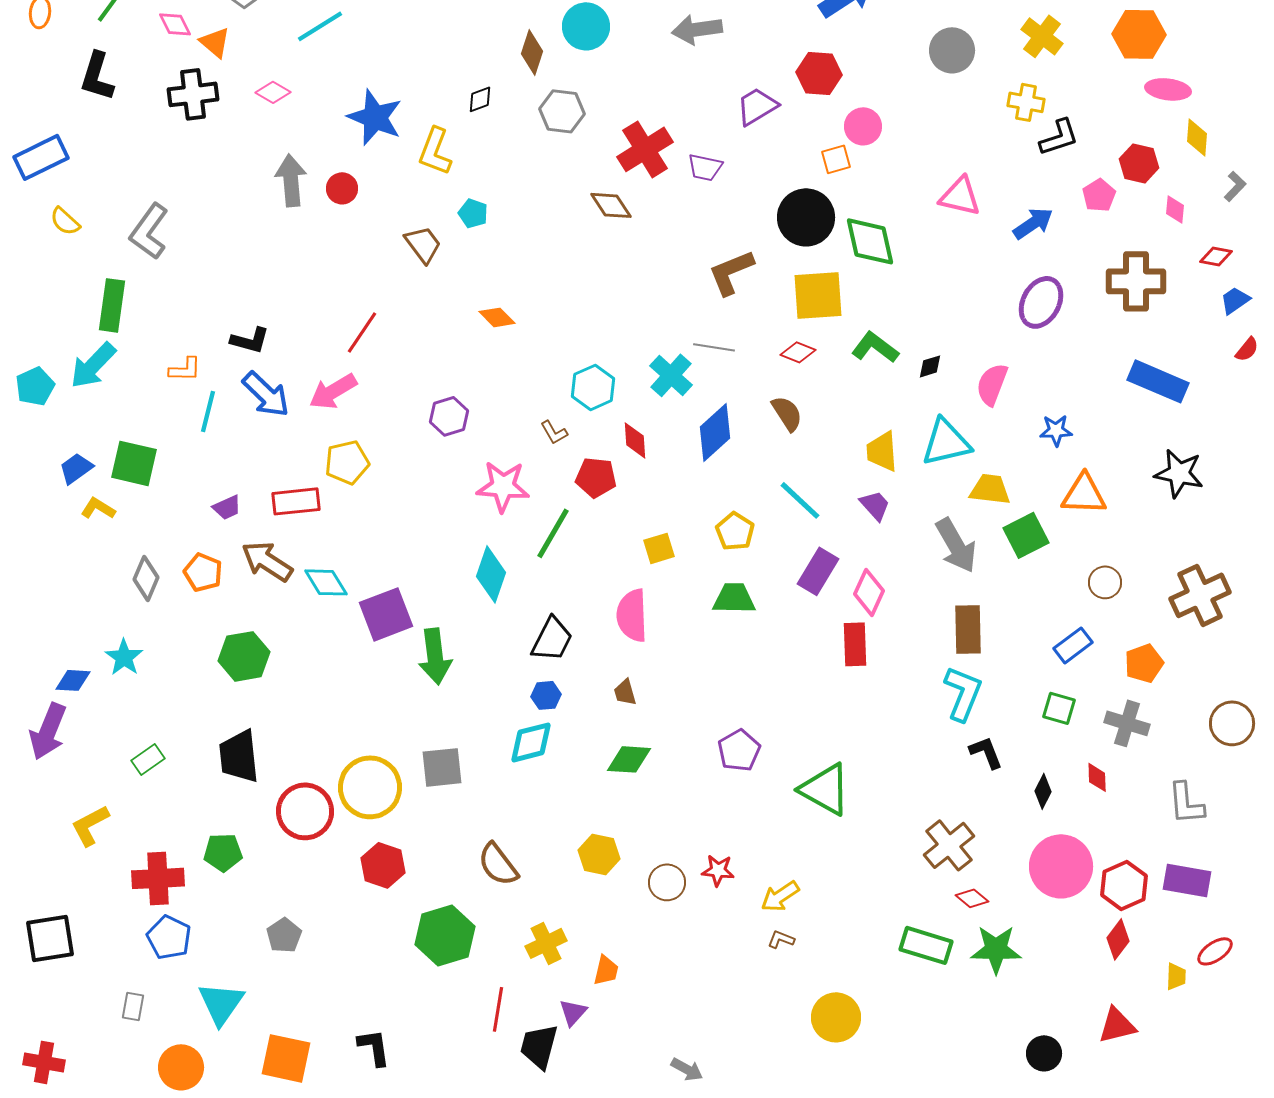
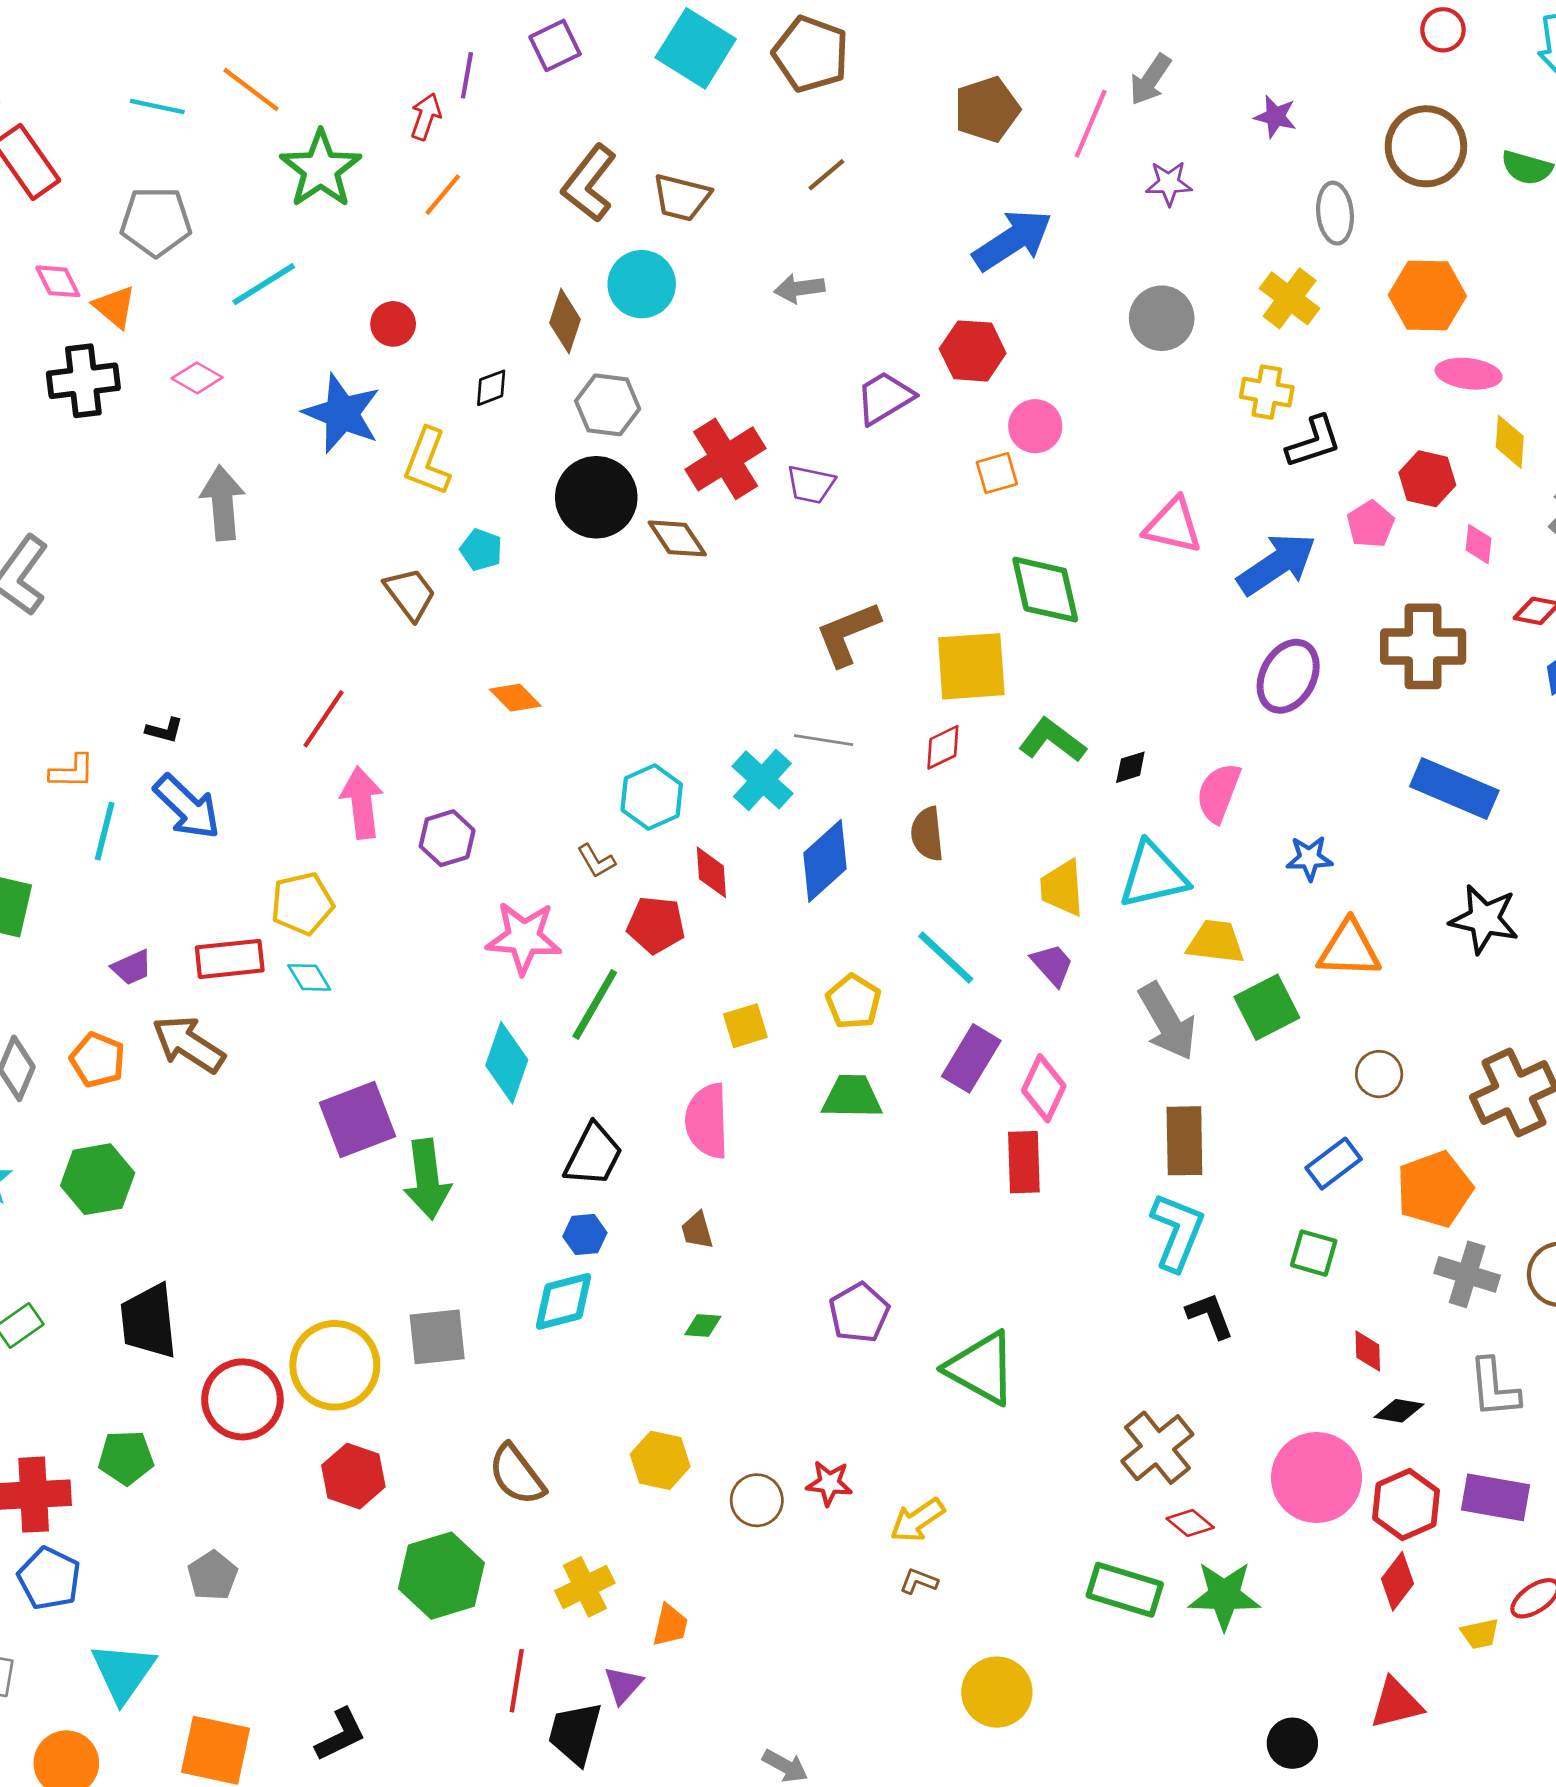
gray arrow: (697, 29) -> (799, 288), size x0.7
red circle: (342, 188) -> (393, 324), moved
black circle: (806, 217) -> (596, 497), moved
blue arrow: (1033, 223) -> (1277, 564), size x1.4
black L-shape: (250, 340) -> (164, 730), size x0.7
red diamond: (798, 352) -> (943, 747), turned -48
pink arrow: (333, 391) -> (362, 803), moved, turned 114
brown semicircle: (787, 413) -> (927, 834), turned -153
cyan diamond: (326, 582) -> (309, 977), moved, size x0.7
green hexagon: (244, 656) -> (98, 1179), moved
orange pentagon: (1144, 663) -> (1434, 1189), size x1.4
gray cross: (1127, 723) -> (1467, 1274), moved
green diamond: (629, 759) -> (703, 1326), size x0.6
black diamond: (1043, 791) -> (1399, 1411), moved, turned 72
yellow trapezoid: (1176, 976) -> (1480, 1634), turned 76
black L-shape: (374, 1047) -> (341, 1735), turned 72

